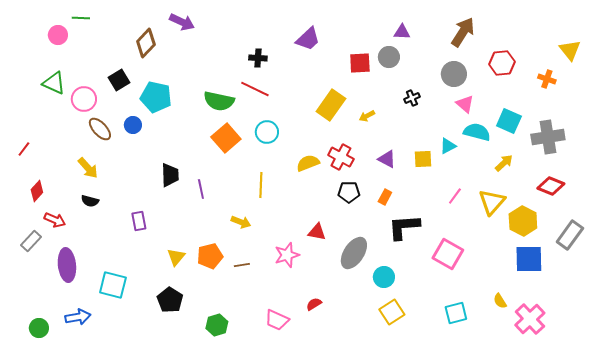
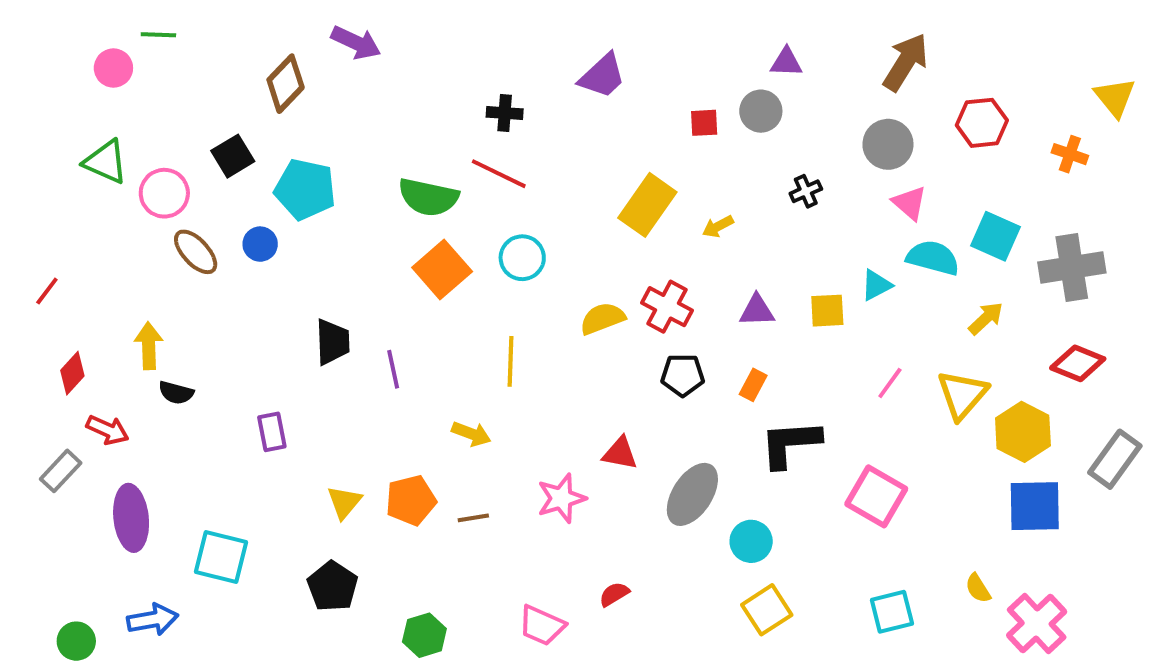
red square: (360, 63) -> (704, 123), size x0.7
purple triangle: (387, 159) -> (757, 311), turned -30
yellow arrow: (88, 168) -> (149, 346), moved, turned -140

